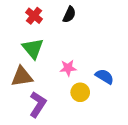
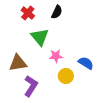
green triangle: (33, 49) -> (40, 37), moved

